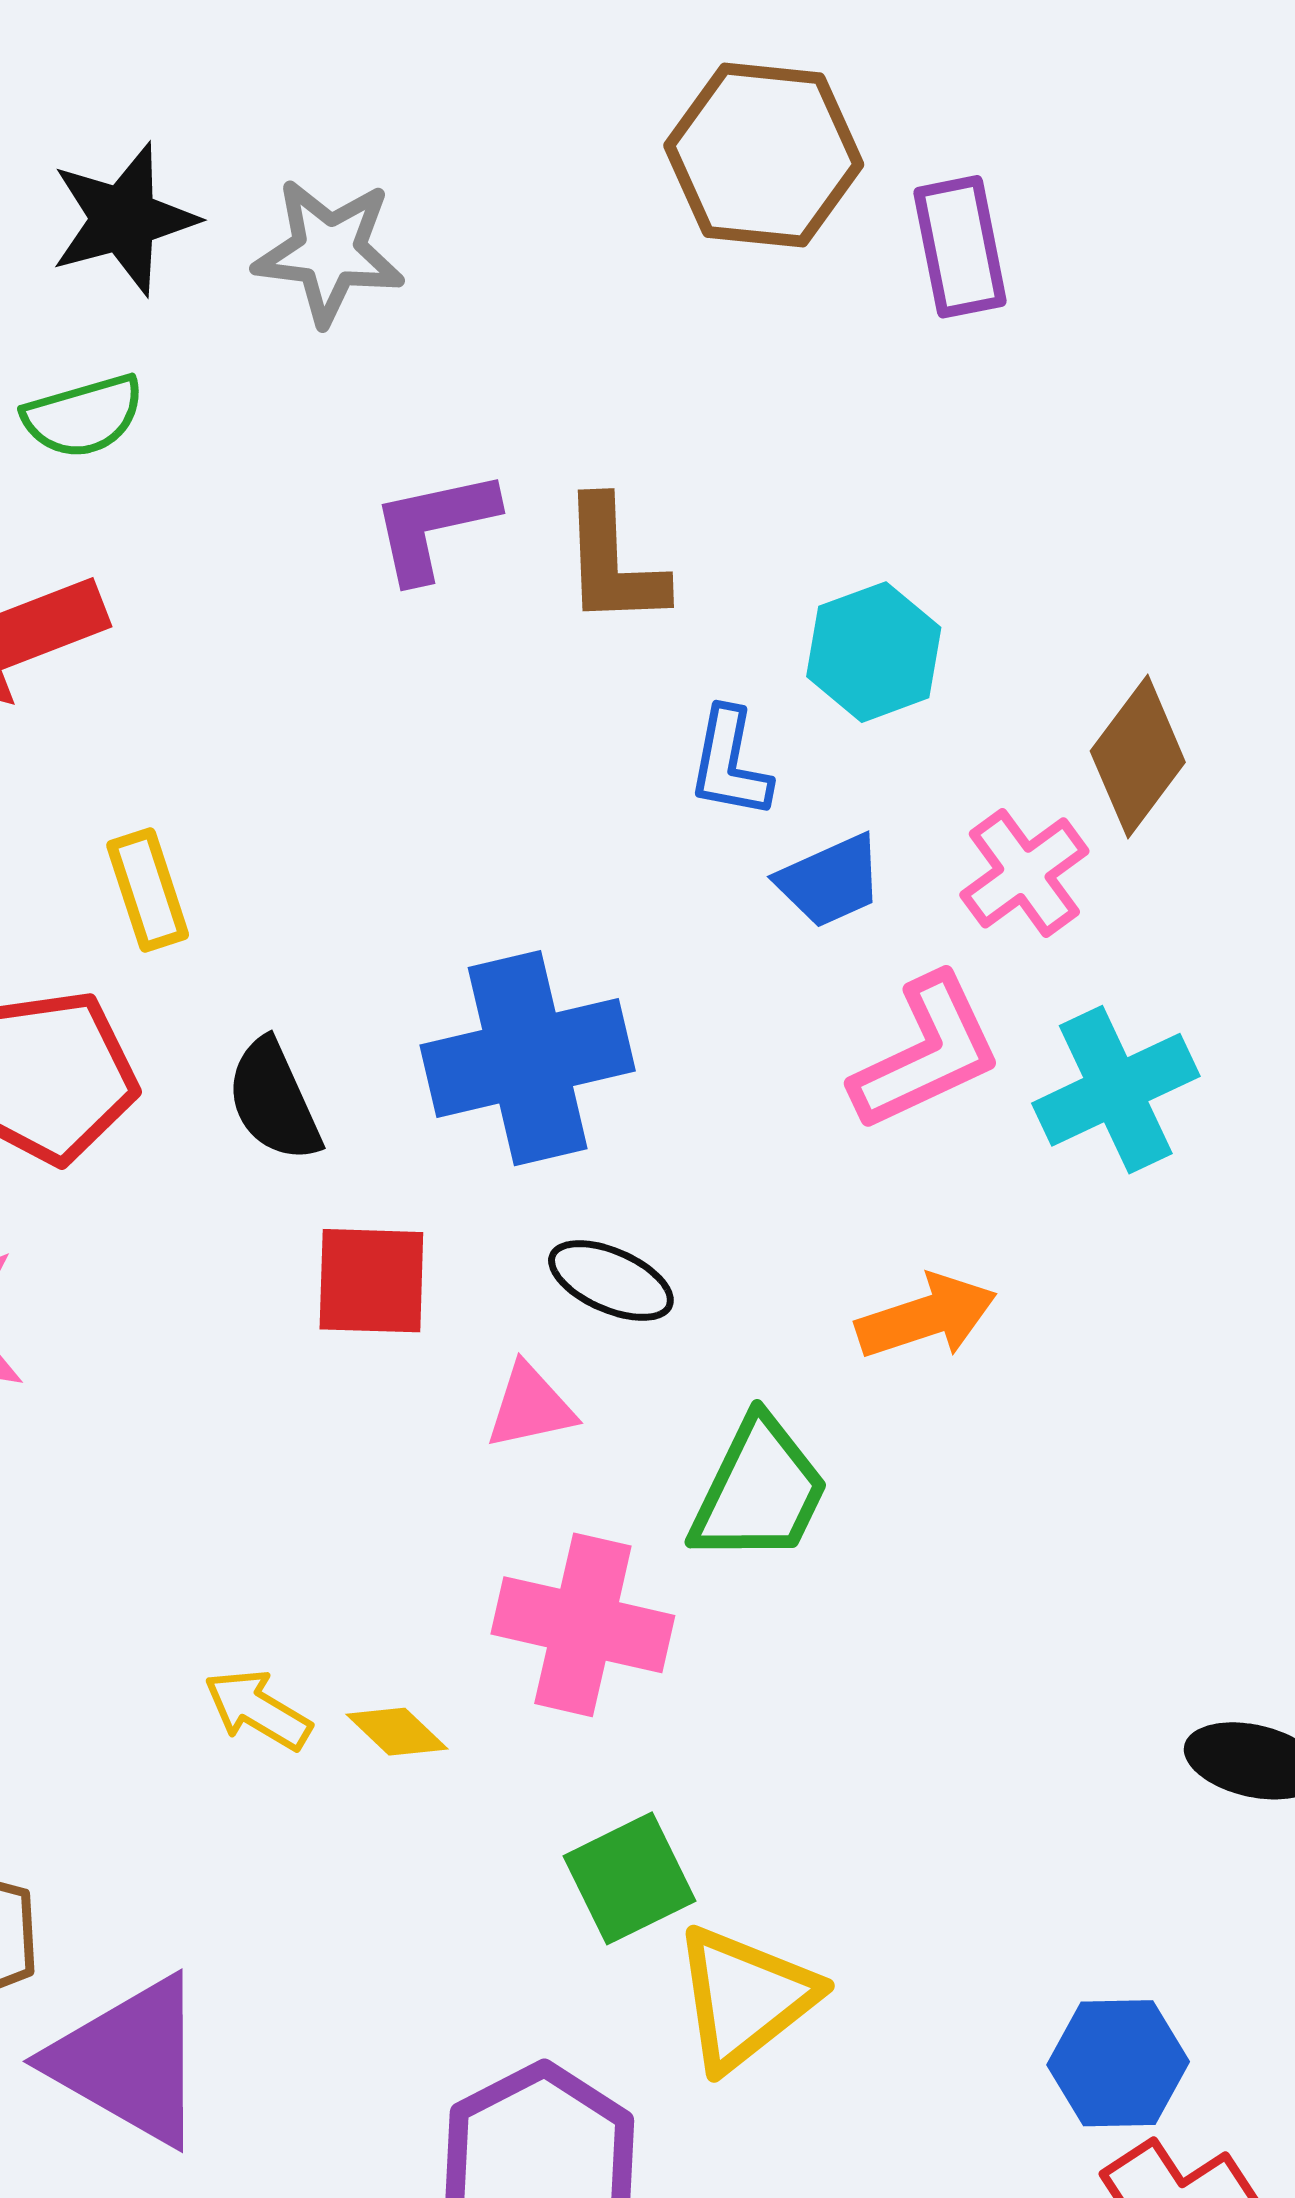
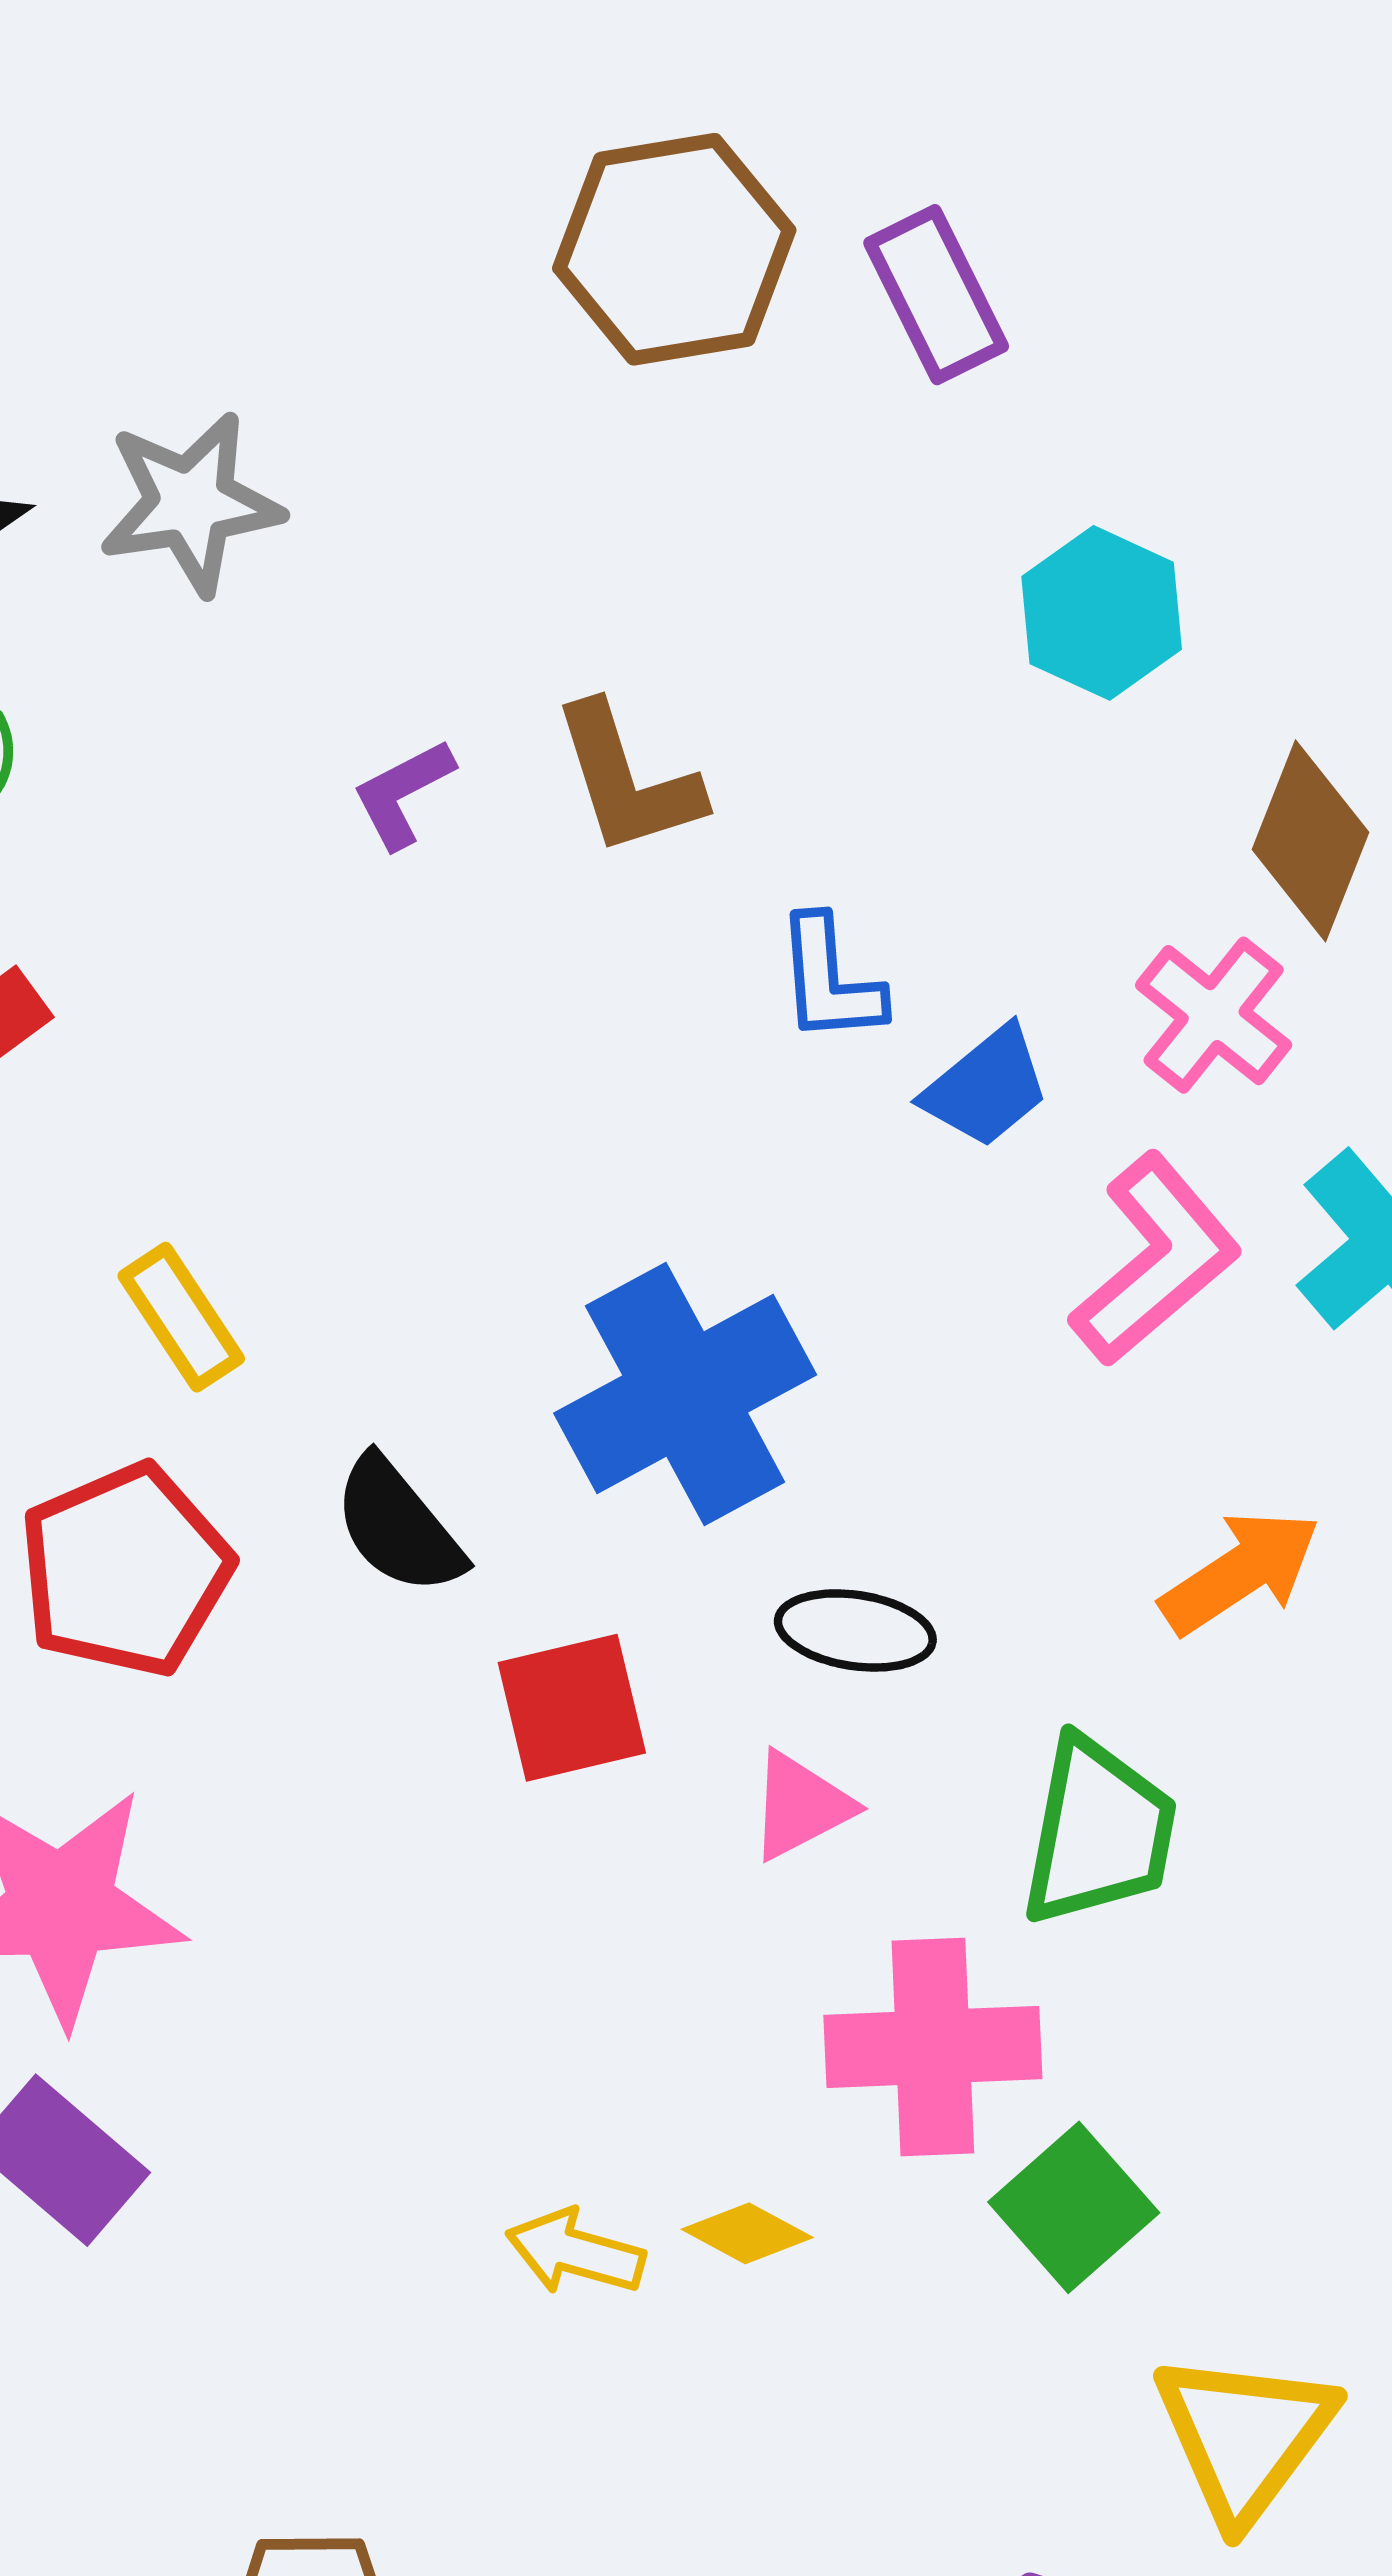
purple L-shape: (434, 525) -> (403, 794), size x0.7
cyan hexagon: (874, 652) -> (1102, 613), moved
green square: (629, 1878) -> (1074, 2207), moved

